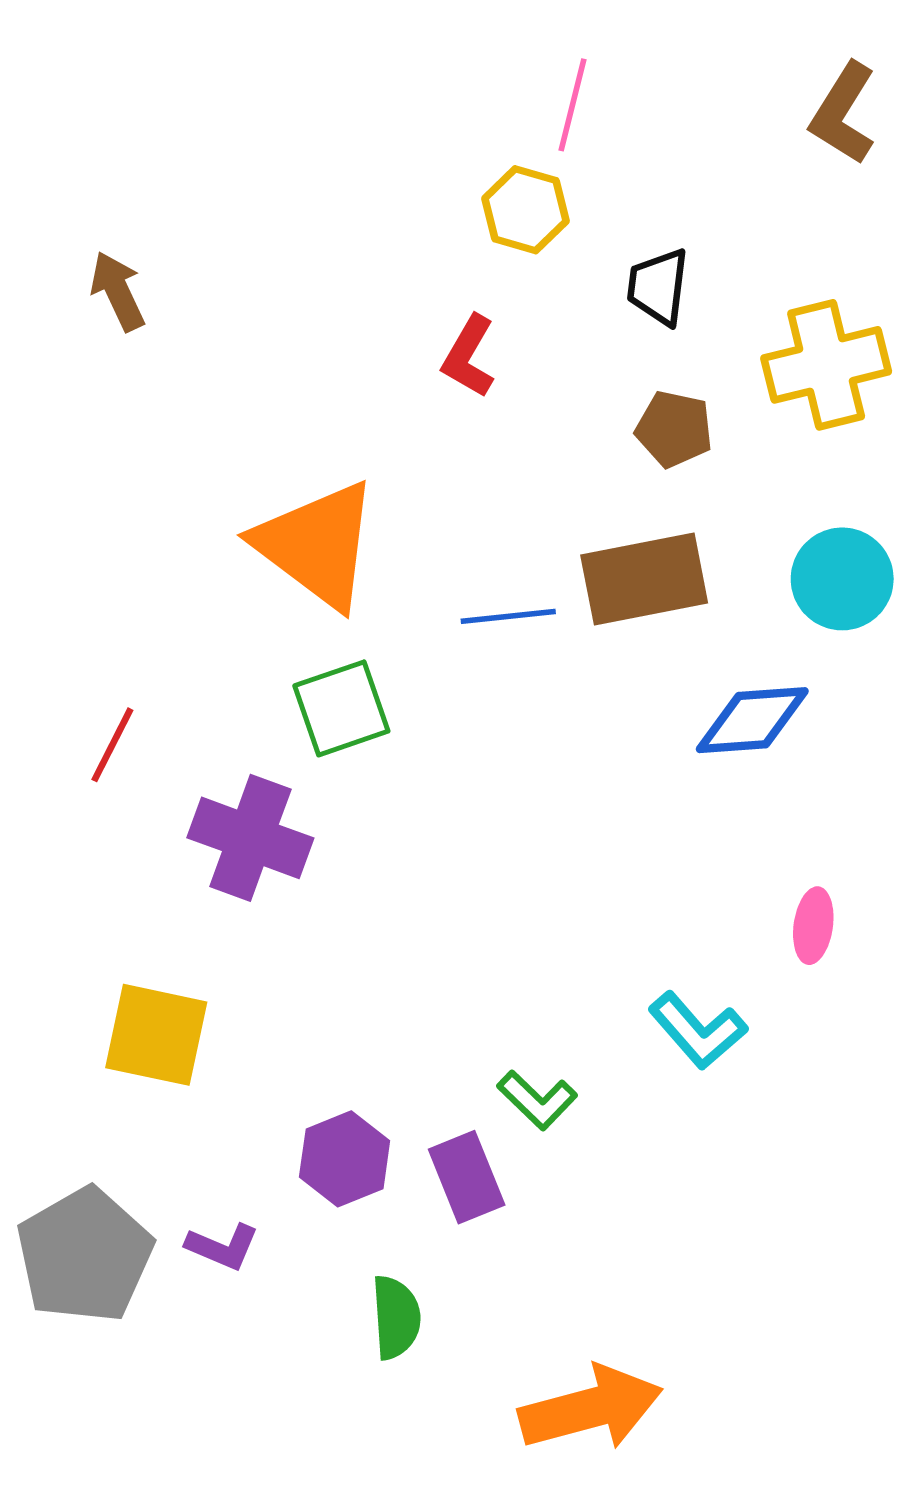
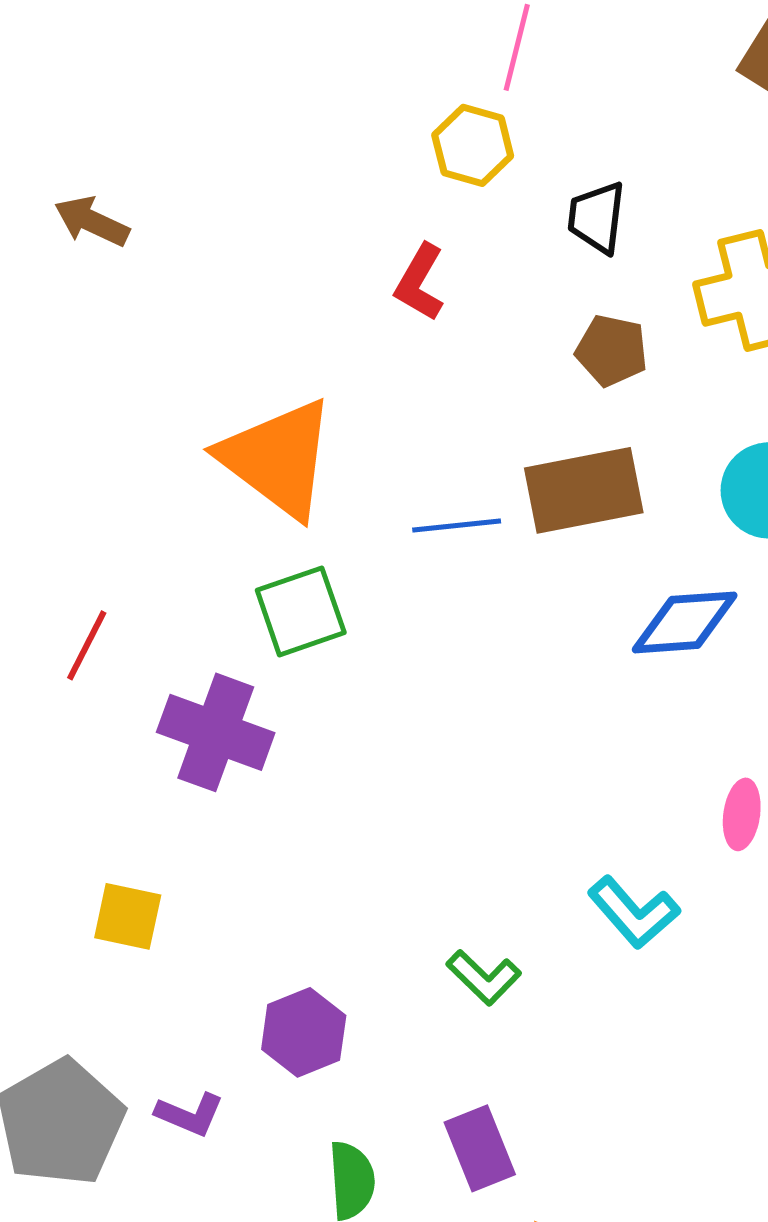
brown arrow: (118, 291) -> (92, 221), turned -40
yellow square: (156, 1035) -> (128, 916), size x0.7
purple rectangle: (467, 1177) -> (480, 1148), moved

